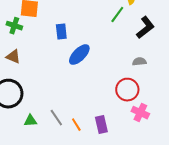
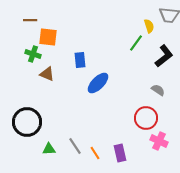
brown triangle: (13, 57) -> (47, 74), moved
gray semicircle: (139, 62) -> (158, 90), turned 40

